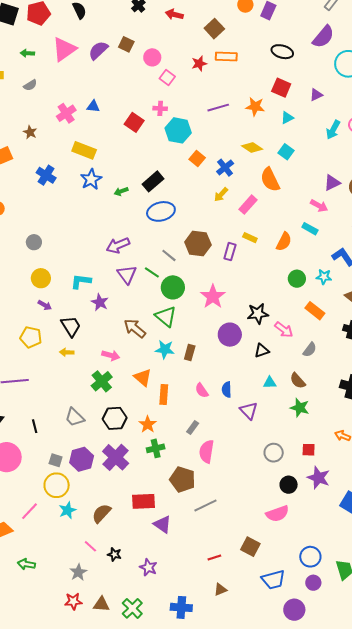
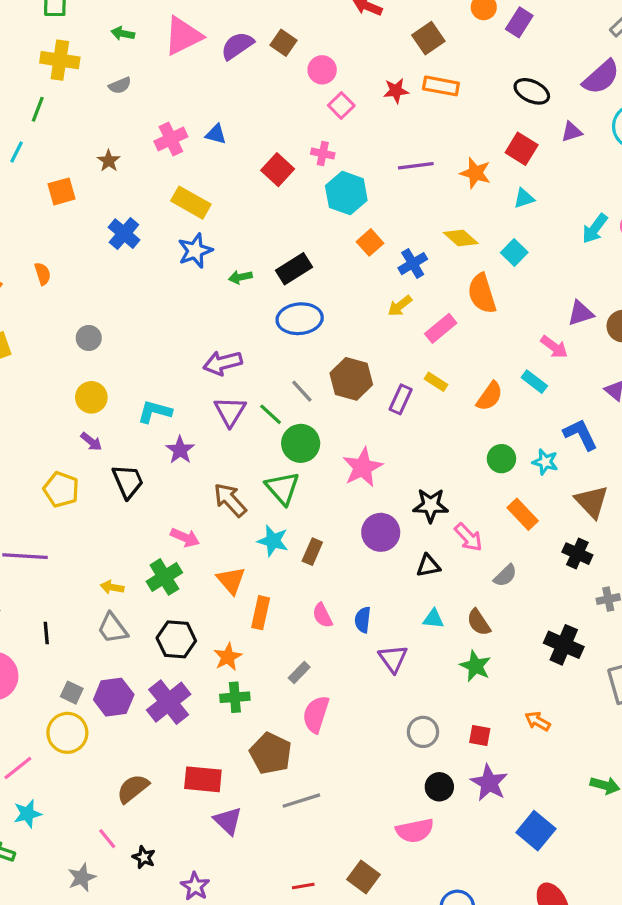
purple triangle: (316, 95) -> (572, 132), moved
yellow arrow: (67, 352) -> (112, 587), moved
cyan star: (67, 510) -> (27, 814), moved

